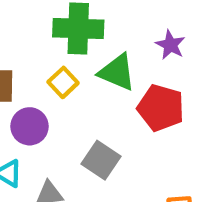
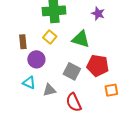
green triangle: (117, 72) -> (81, 39), moved
red pentagon: (161, 108) -> (98, 66), moved

